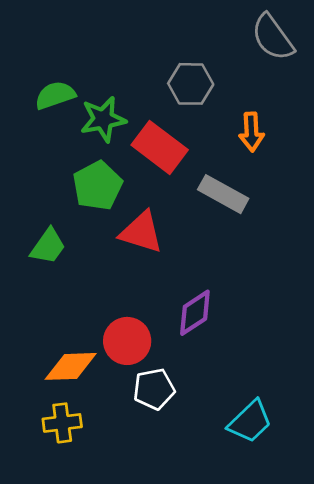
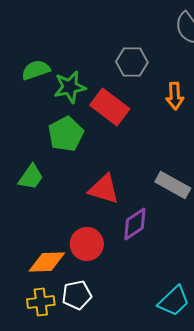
gray rectangle: (223, 194) -> (173, 185), moved
red triangle: (141, 232) -> (104, 189), moved
white pentagon: (154, 389) -> (77, 295), moved

